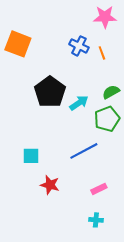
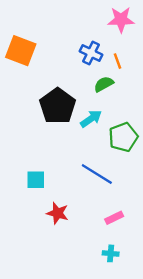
green semicircle: (111, 92) -> (104, 84), moved
blue line: (84, 151) -> (97, 174), turned 60

